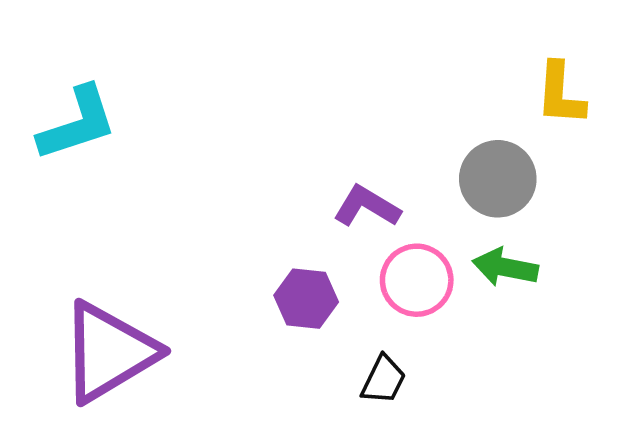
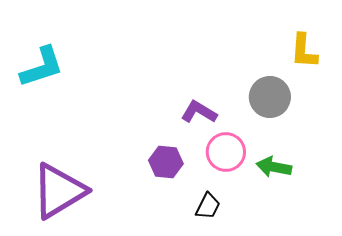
green arrow: (505, 267) -> (274, 167), moved

